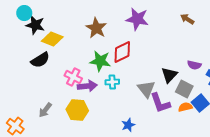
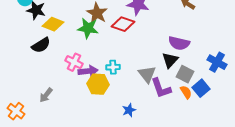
red diamond: (122, 52) -> (123, 24), moved, turned 45
green star: (100, 61) -> (88, 28), moved
purple semicircle: (194, 65) -> (179, 43), moved, size x1.5
orange semicircle: (185, 107) -> (186, 92), turned 72
yellow hexagon: (77, 110) -> (98, 84), moved

